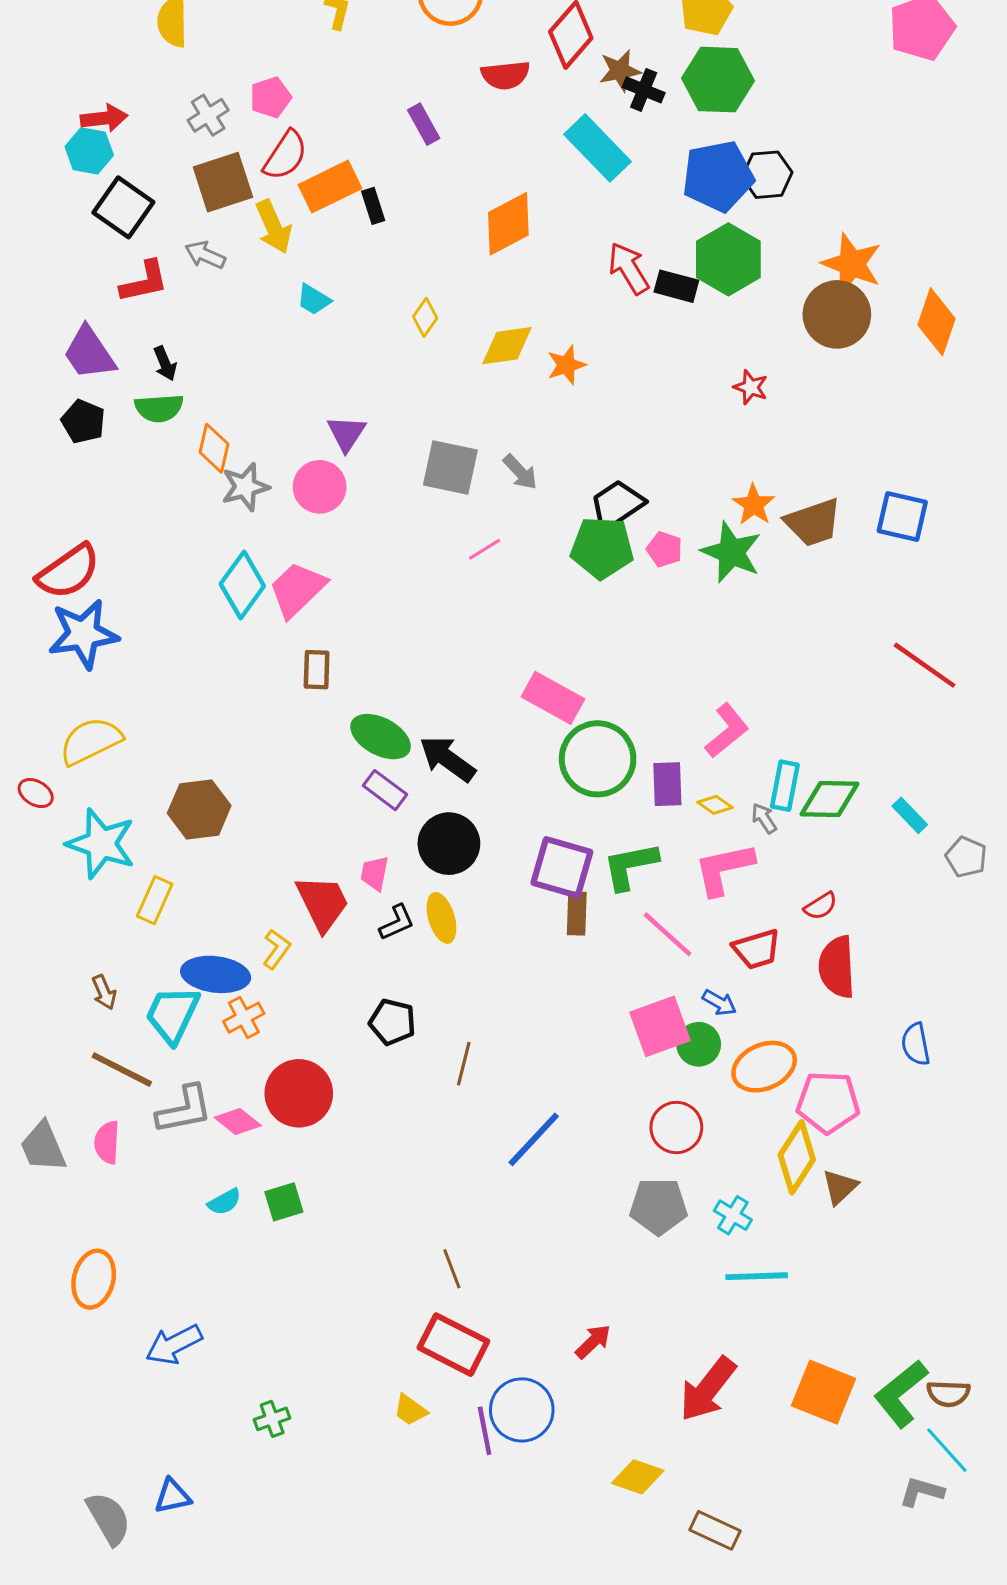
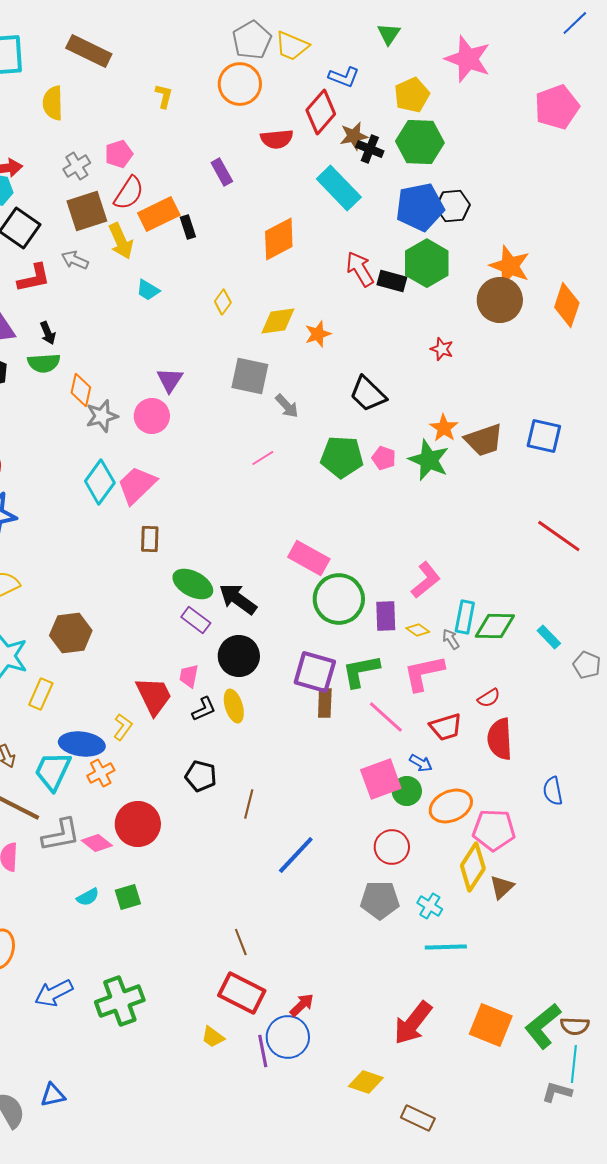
gray square: (450, 468) -> (250, 376), moved
black trapezoid: (617, 505) -> (368, 394), moved, turned -102
red arrow: (593, 1342) -> (302, 1005), moved
green cross: (272, 1419) -> (120, 1001), moved, size x2.0
cyan line: (947, 1450) -> (574, 1064), turned 48

